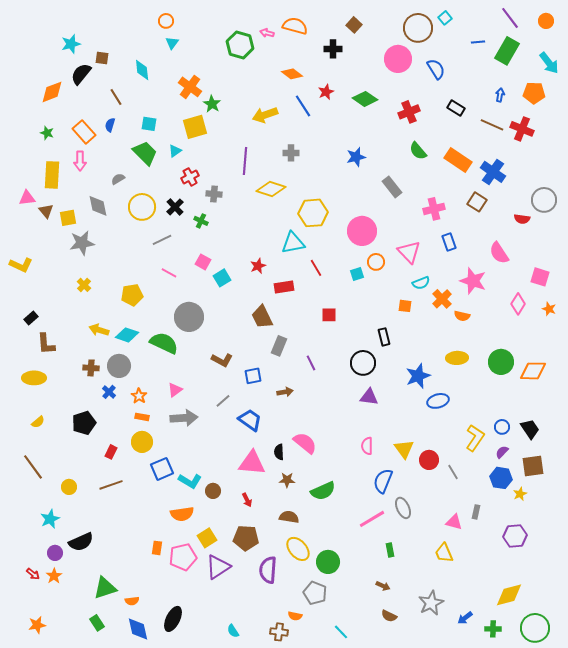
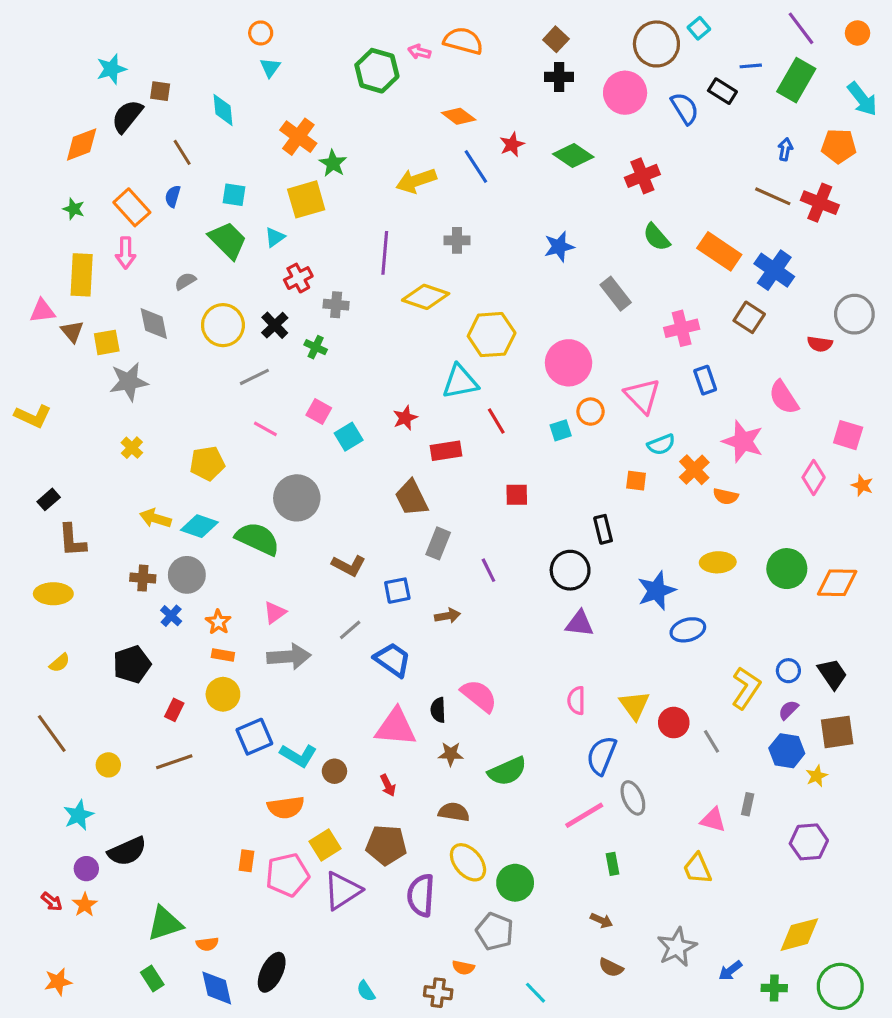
black cross: (333, 49) -> (559, 77), moved
black rectangle: (456, 108) -> (722, 91), moved

